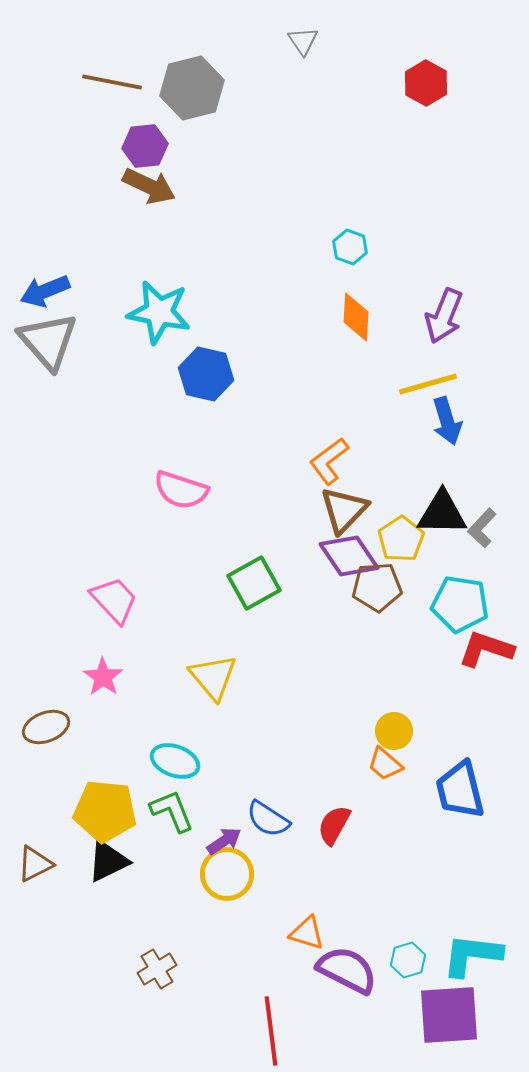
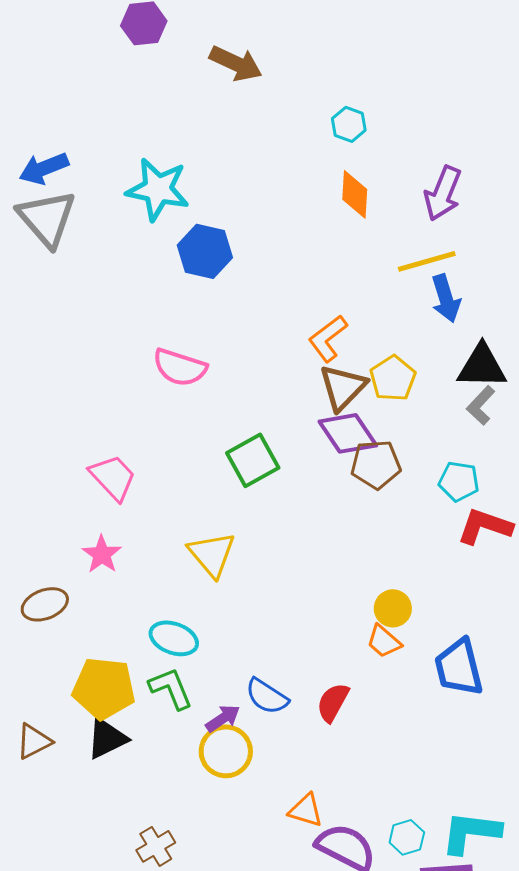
brown arrow: (149, 186) -> (236, 63), moved
black triangle: (442, 513) -> (482, 366), moved
yellow pentagon: (401, 539) -> (393, 378), moved
cyan pentagon: (460, 604) -> (459, 481), size x0.7

